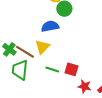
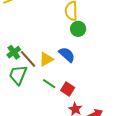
blue semicircle: (50, 26) -> (67, 55), moved, turned 36

